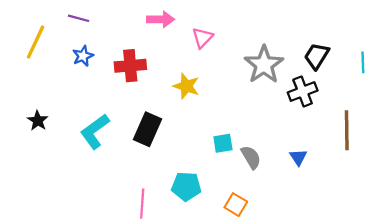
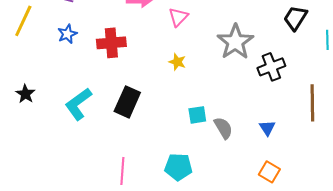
black trapezoid: (317, 56) -> (295, 18), moved
yellow star: (186, 86) -> (177, 62), moved, size x0.7
cyan pentagon: (186, 186) -> (178, 167), moved
orange square: (236, 205) -> (269, 172), moved

